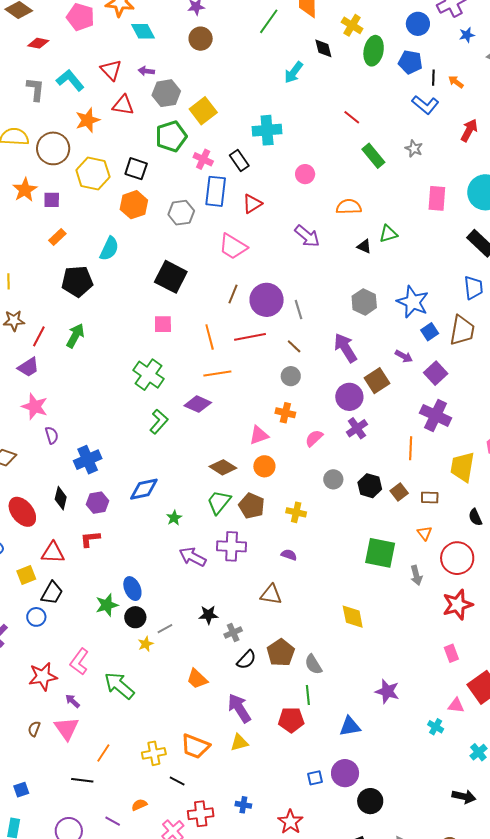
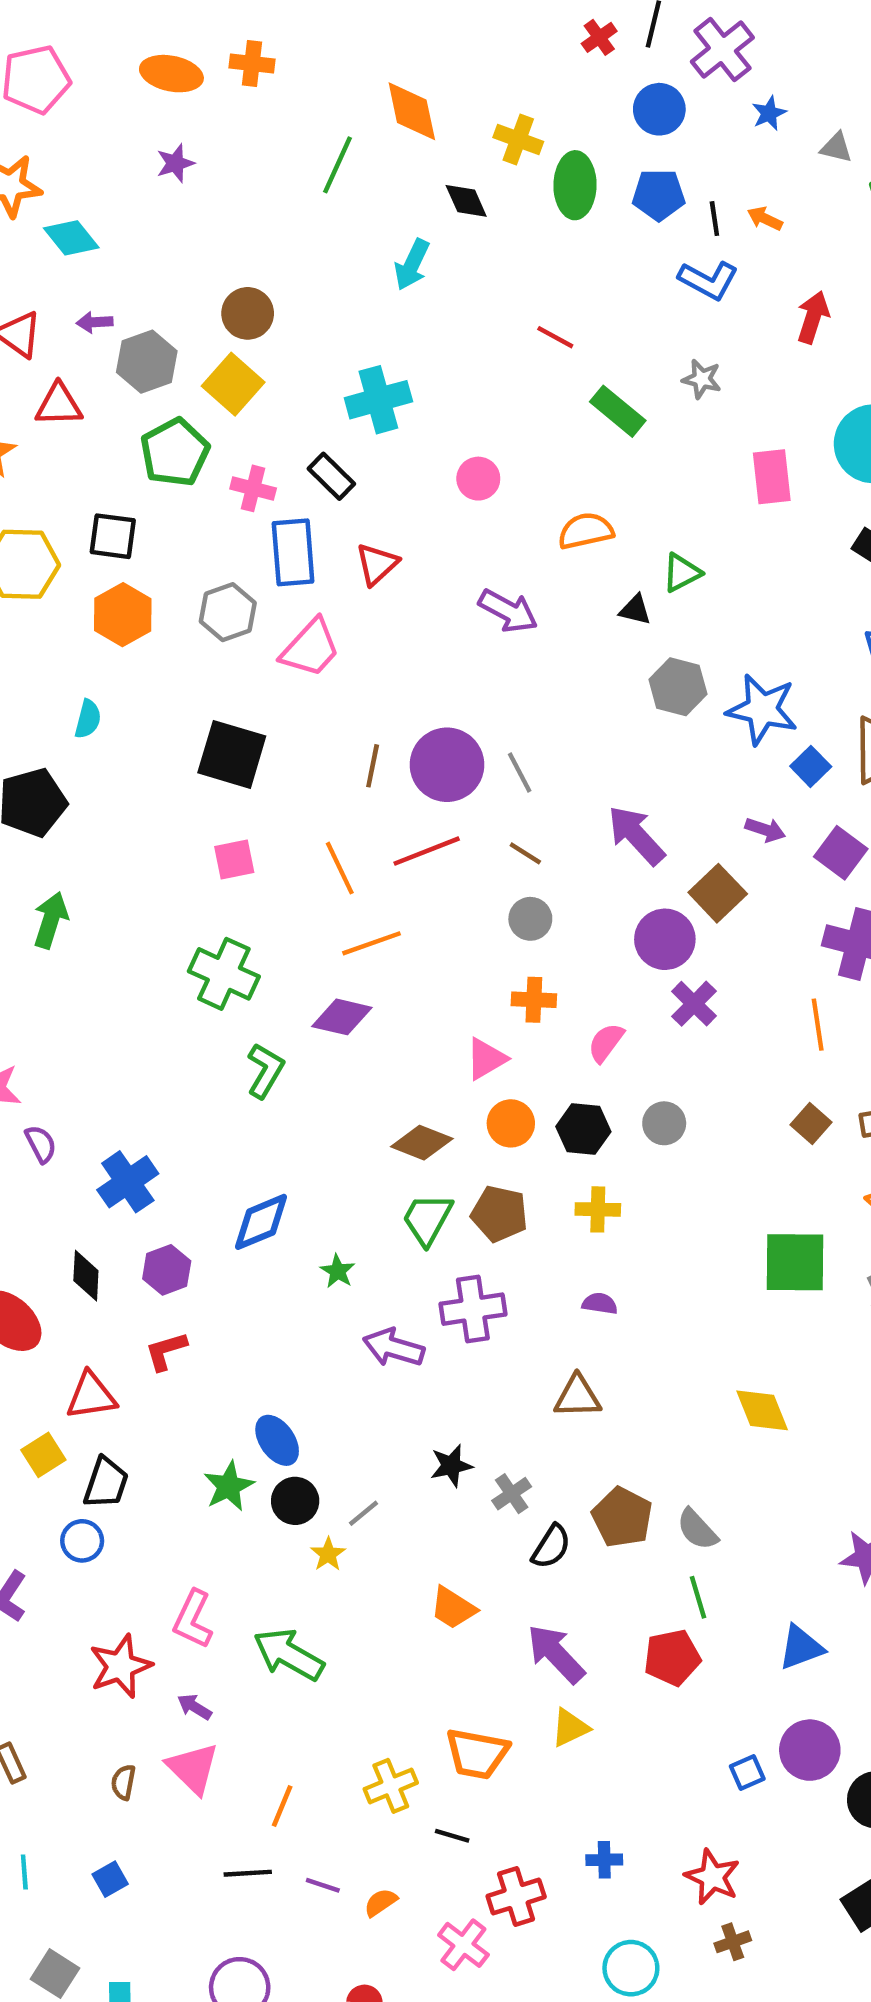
brown circle: (201, 39) -> (248, 313), moved
pink trapezoid: (233, 246) -> (310, 648), moved, turned -68
cyan semicircle: (109, 249) -> (88, 719), size x0.7
gray hexagon: (364, 302) -> (678, 687), moved
black hexagon: (370, 486) -> (583, 1129), moved
blue square: (21, 790) -> (110, 1879), moved
purple line: (113, 821) -> (323, 1885), moved

